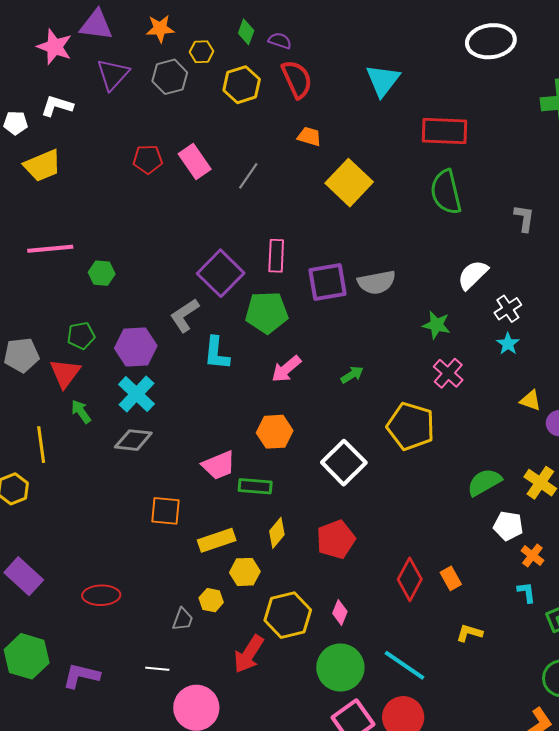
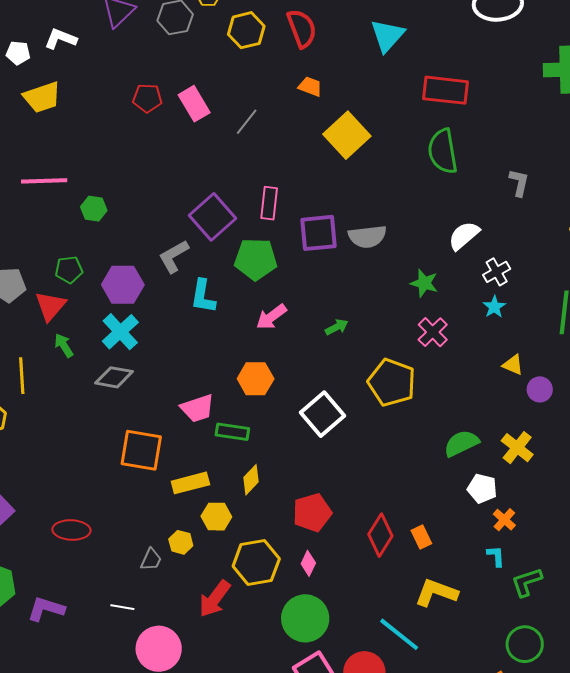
orange square: (165, 511) -> (141, 450), size x1.4
red pentagon: (336, 539) -> (312, 513), moved
yellow L-shape: (469, 633) -> (436, 593), size x1.6
cyan line: (404, 665) -> (399, 634), moved

